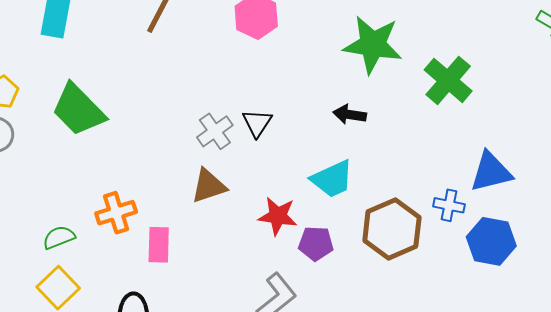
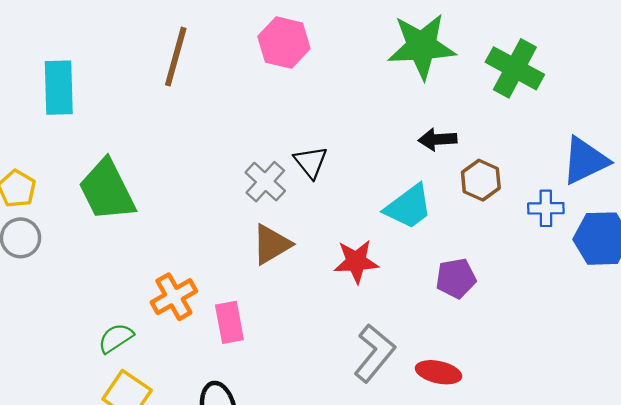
green trapezoid: (78, 110) -> (107, 190), turned 30
black arrow: (350, 114) -> (438, 139), moved
brown hexagon: (392, 229) -> (481, 180), moved, size x0.6
purple pentagon: (316, 243) -> (456, 278), moved

